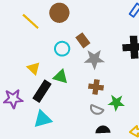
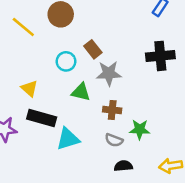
green triangle: (61, 77) -> (81, 92), moved
black rectangle: (42, 91) -> (42, 118), turned 75
cyan triangle: (43, 119) -> (68, 139), moved

